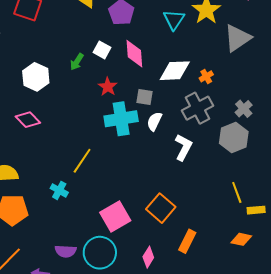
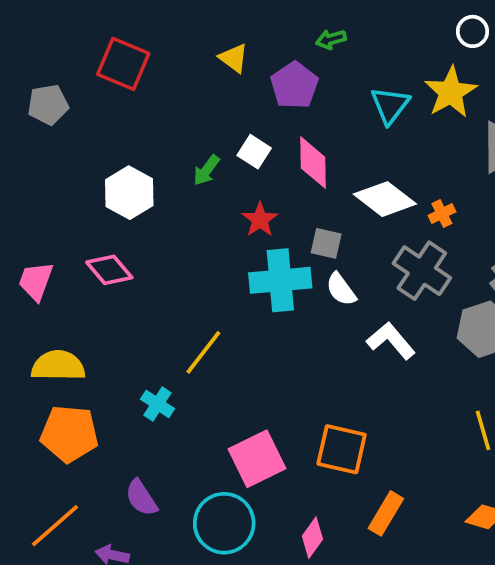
white diamond: (175, 71) -> (385, 199), turned 36
gray cross: (198, 108) -> (422, 271), turned -32
white semicircle: (154, 121) -> (341, 289), turned -66
white L-shape: (183, 147) -> (391, 341), turned -72
orange square: (161, 208) -> (342, 449), turned -32
purple semicircle: (66, 251) -> (141, 498), moved, turned 50

